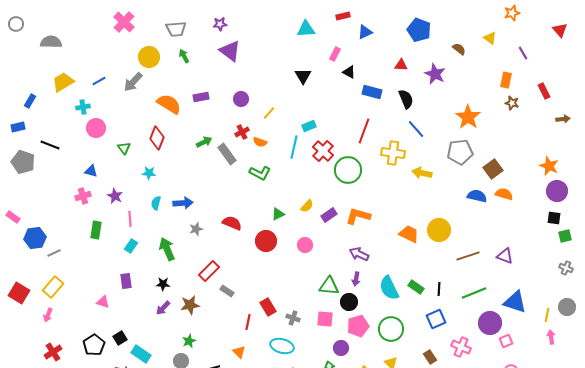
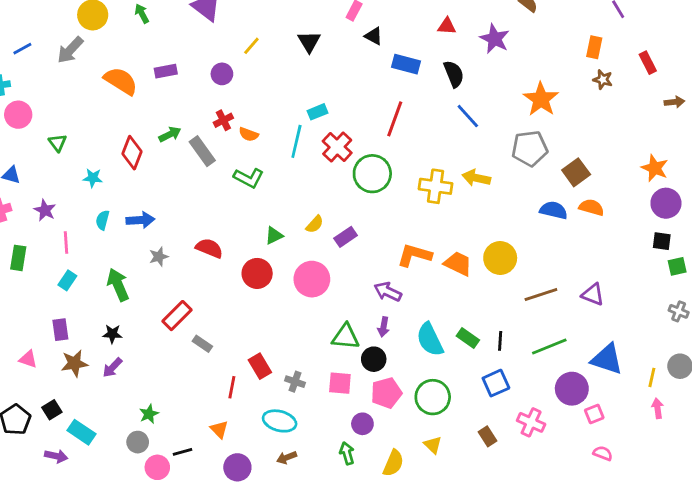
yellow line: (269, 113) -> (251, 46), moved
red diamond: (157, 138) -> (132, 153), moved
yellow cross: (393, 153) -> (436, 186), moved
orange L-shape: (358, 216) -> (414, 255), moved
pink circle: (305, 245) -> (312, 279), size x1.6
brown star: (190, 305) -> (74, 363), moved

